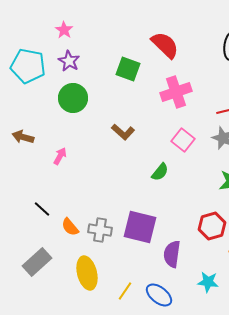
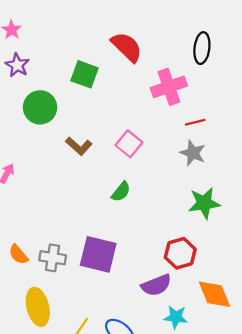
pink cross: (176, 92) -> (169, 87), moved
green circle: (73, 98) -> (40, 107), moved
pink square: (183, 140) -> (129, 144), moved
purple semicircle: (172, 254) -> (156, 285), moved, turned -120

